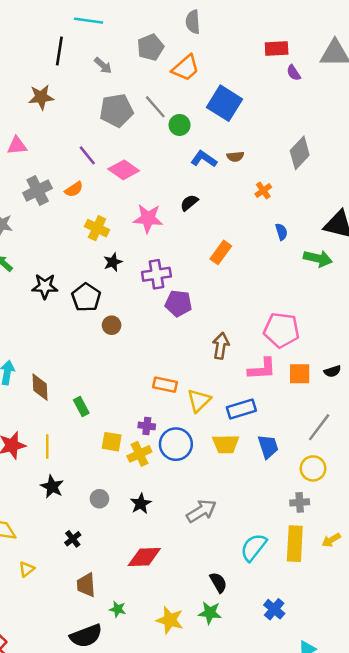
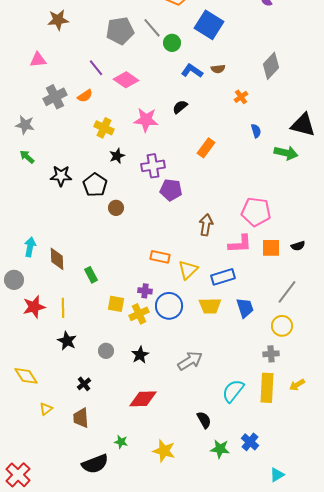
brown trapezoid: (86, 585) -> (81, 418), moved
green star: (210, 613) -> (220, 449), moved

